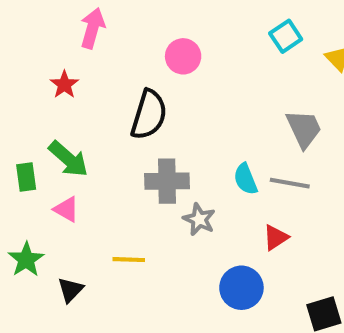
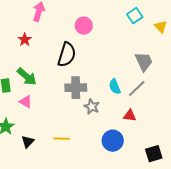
gray line: (290, 183) -> (137, 89), turned -54
red triangle: (276, 237) -> (130, 116), turned 40
yellow line: (129, 260) -> (62, 139), moved

